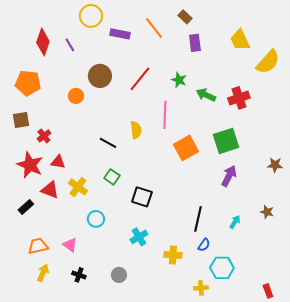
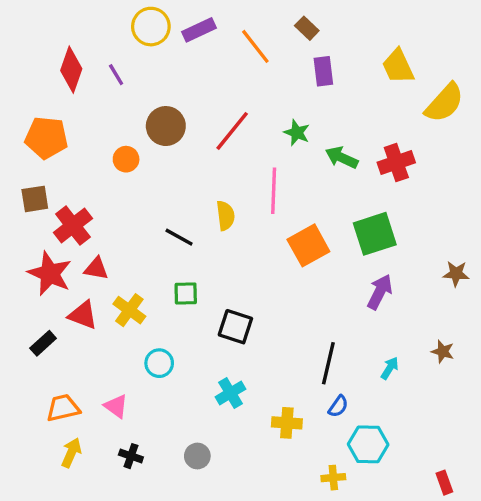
purple rectangle: (120, 34) -> (199, 30), moved, turned -36
red cross: (44, 136) -> (73, 226), size x1.6
green square: (112, 177) -> (186, 293), turned -35

